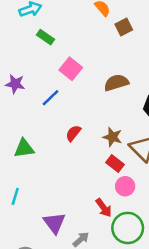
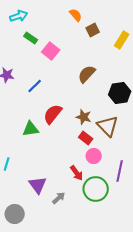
pink square: (71, 69) -> (51, 51), moved
brown semicircle: (116, 83) -> (87, 74), turned -30
red semicircle: (73, 133) -> (53, 114), size x1.5
green triangle: (24, 148) -> (31, 129), moved

